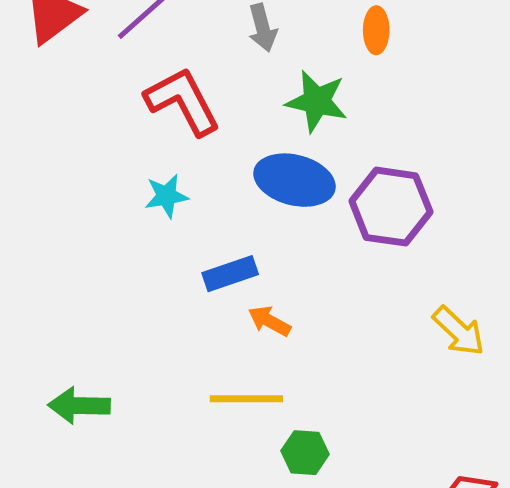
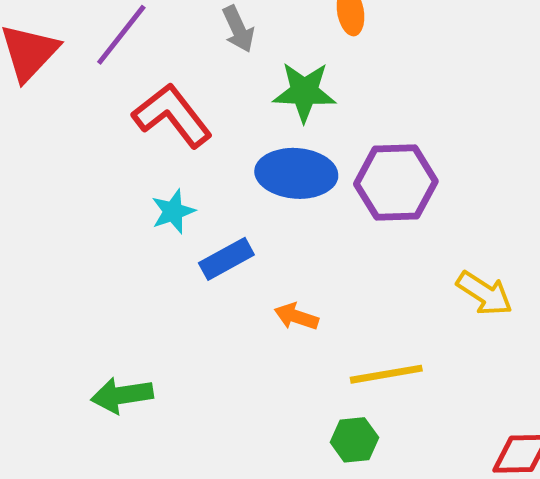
blue rectangle: (230, 274) -> (226, 259), moved
yellow line: (246, 399) -> (386, 374), moved
green arrow: (79, 406) -> (122, 395), moved

